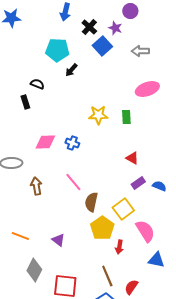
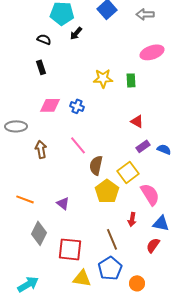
black semicircle: (37, 84) -> (44, 39), moved
black rectangle: (25, 102) -> (41, 67), moved
red arrow: (119, 247) -> (132, 219), moved
red semicircle: (131, 287) -> (153, 245), moved

